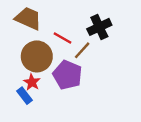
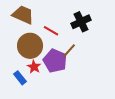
brown line: (82, 50) -> (69, 51), moved
red star: (32, 82) -> (34, 67), moved

